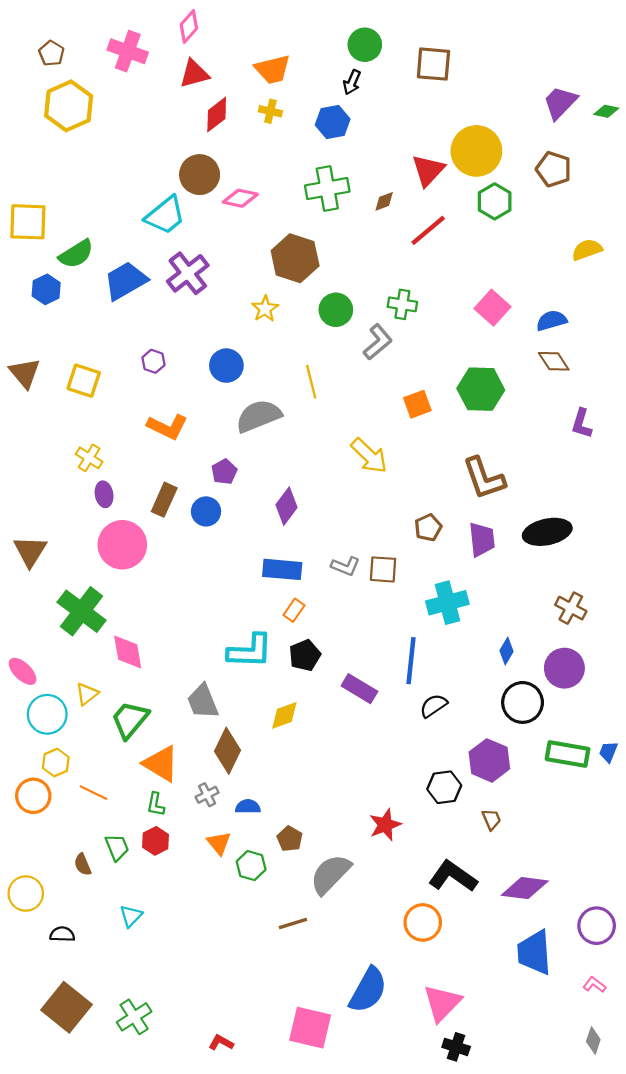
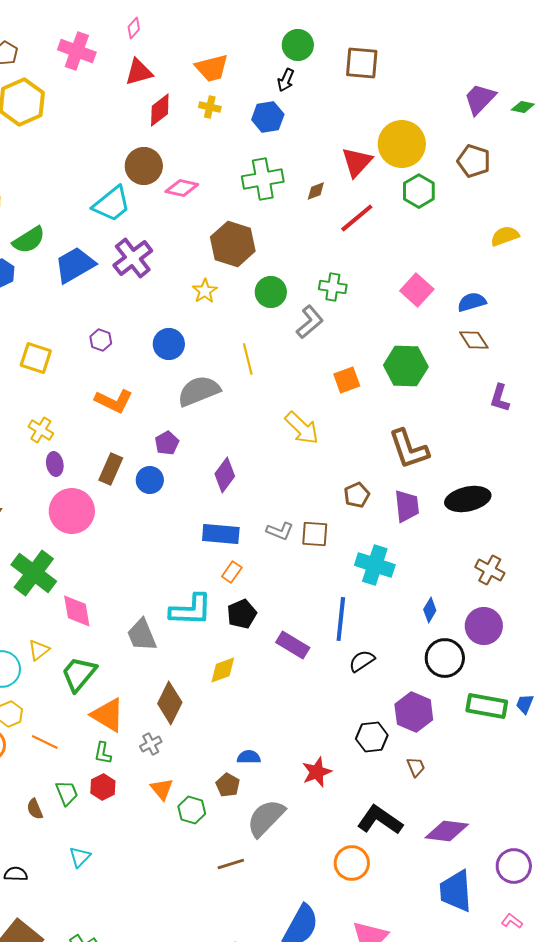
pink diamond: (189, 26) -> (134, 28), size x0.7
cyan cross: (447, 603) -> (375, 565), turned 33
gray trapezoid: (203, 701) -> (142, 635), moved
blue semicircle: (248, 807) -> (249, 757), moved

